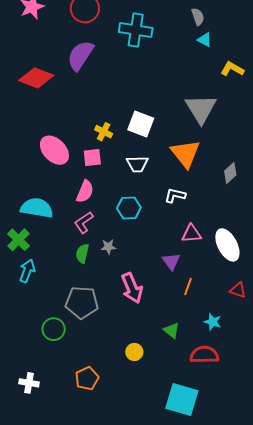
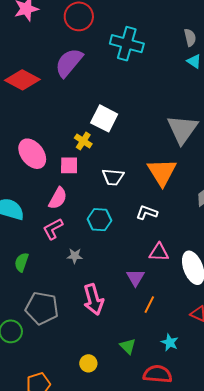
white square: (141, 124) -> (104, 118), moved
green semicircle: (82, 253) -> (22, 262), moved

